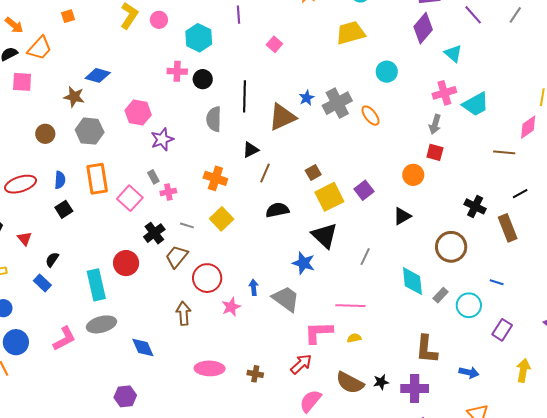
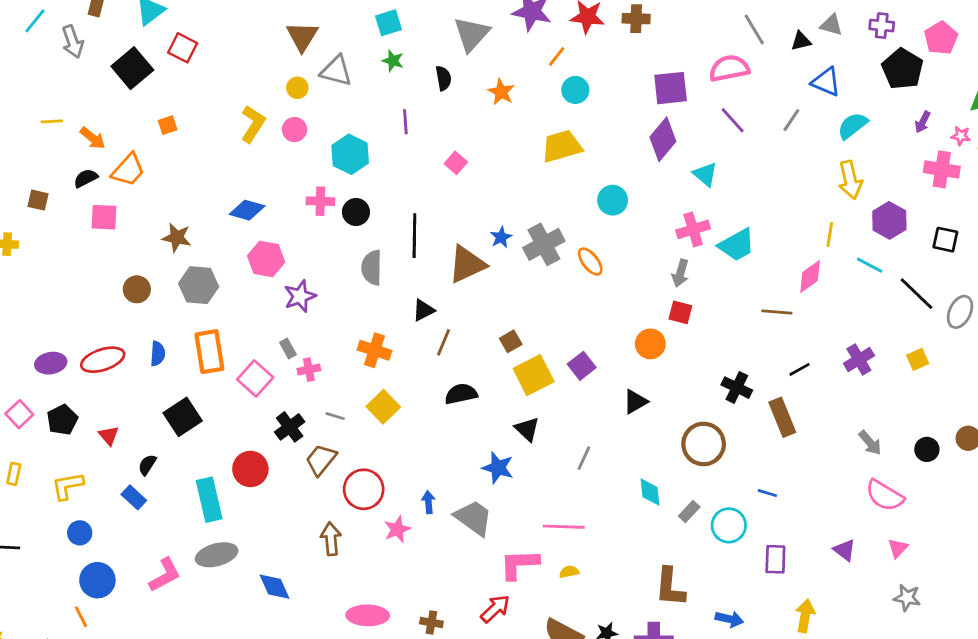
blue diamond: (98, 75) -> (247, 210), moved
black square: (64, 209) -> (183, 417), moved, size x1.5
black triangle: (325, 236) -> (527, 429), size x0.7
cyan diamond: (412, 281) -> (650, 492), size x0.7
purple rectangle: (502, 330) -> (775, 559), turned -30

